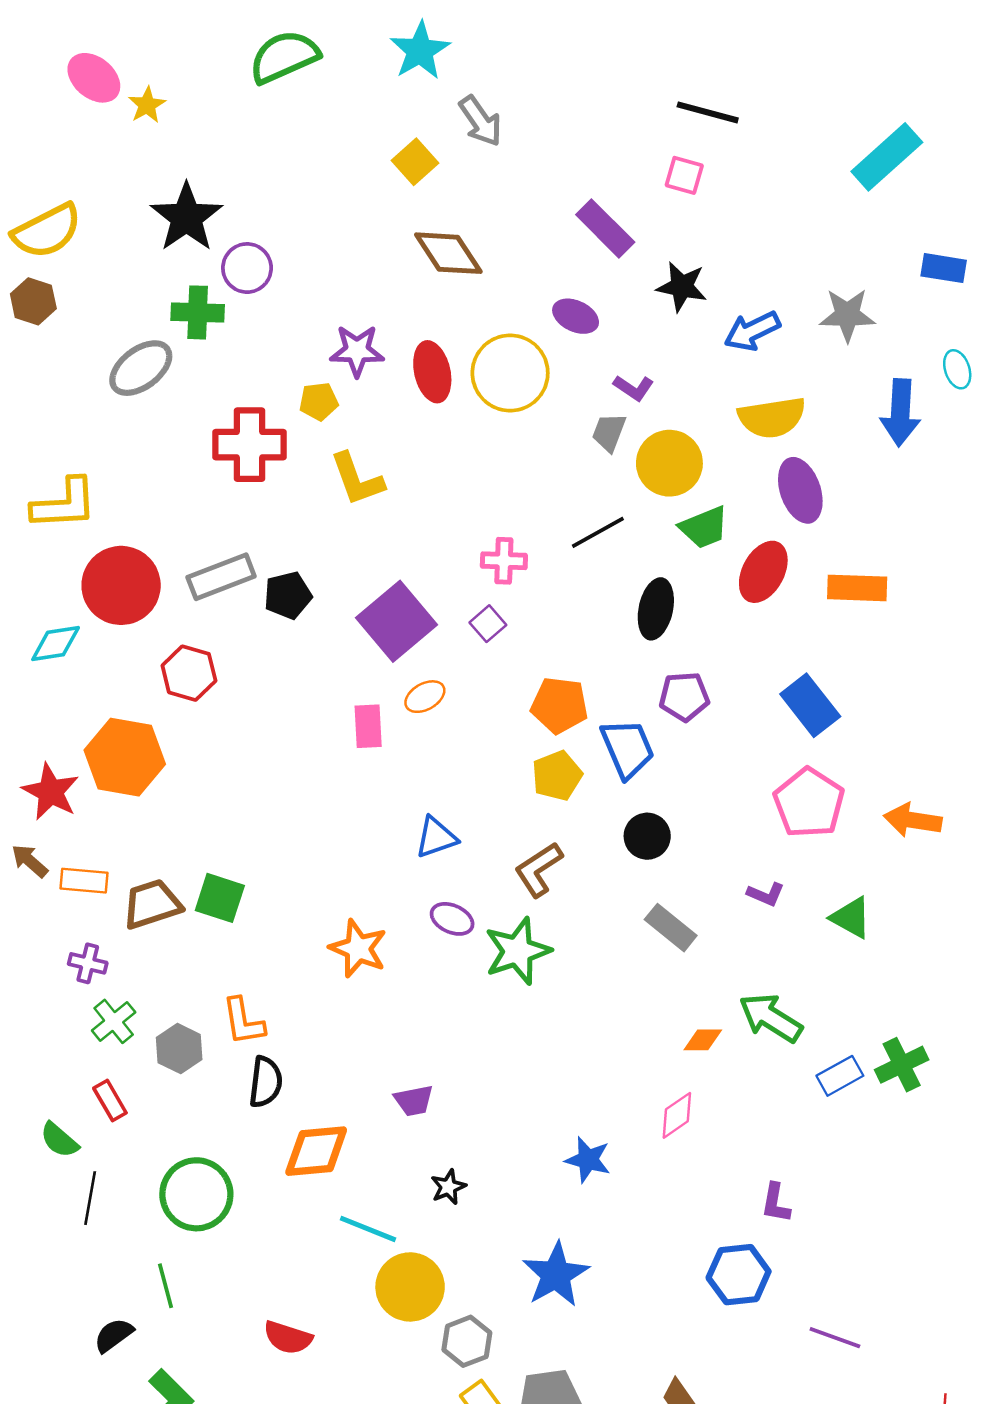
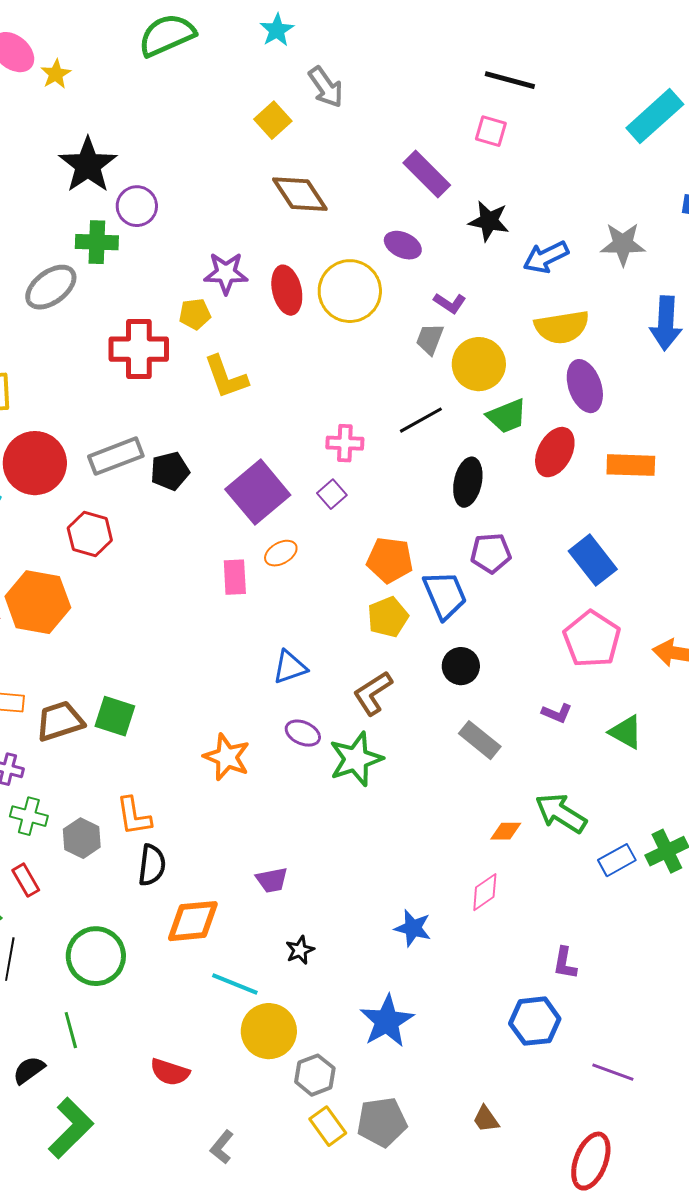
cyan star: (420, 51) -> (277, 30), size x0.7
green cross: (114, 1021) -> (29, 816), turned -36

